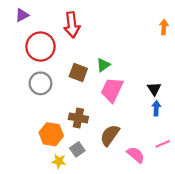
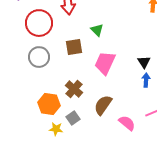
green triangle: (103, 65) -> (97, 30), moved, turned -40
brown square: (78, 73) -> (74, 47), turned -30
brown cross: (78, 118) -> (74, 89), turned 30

